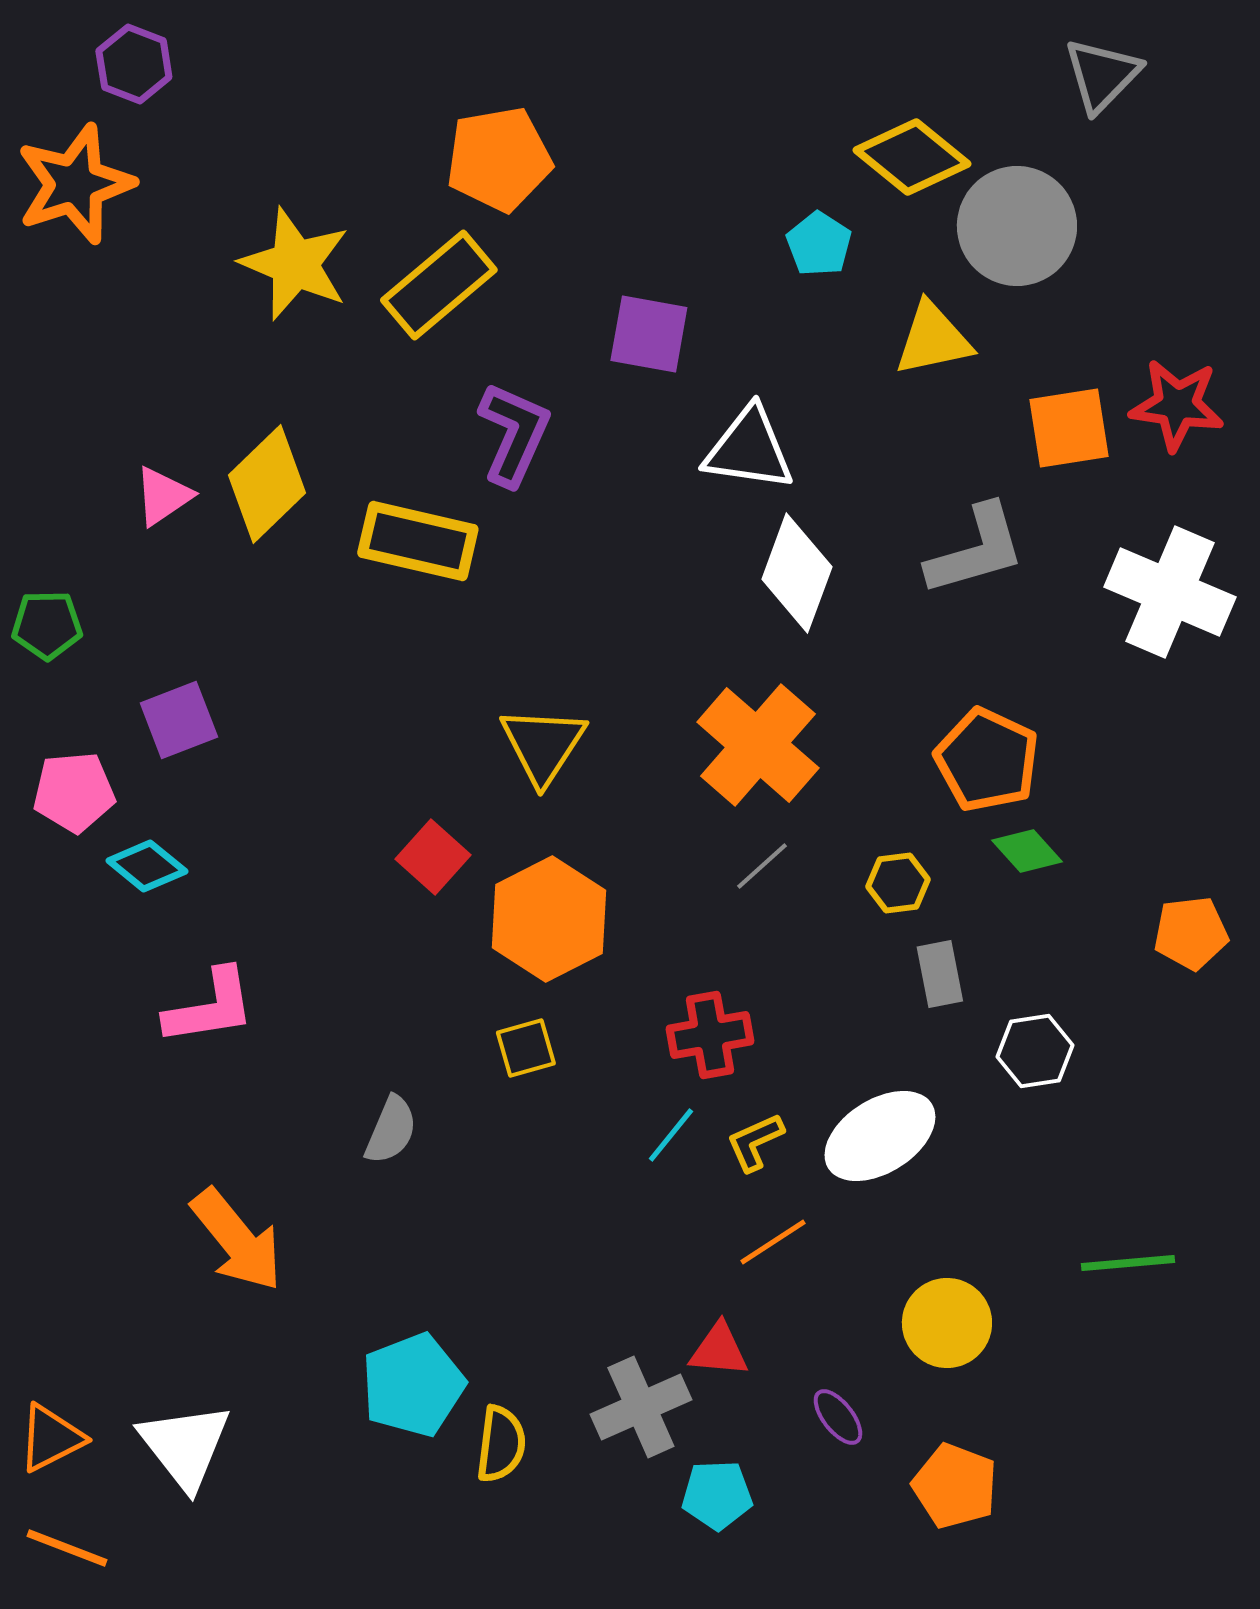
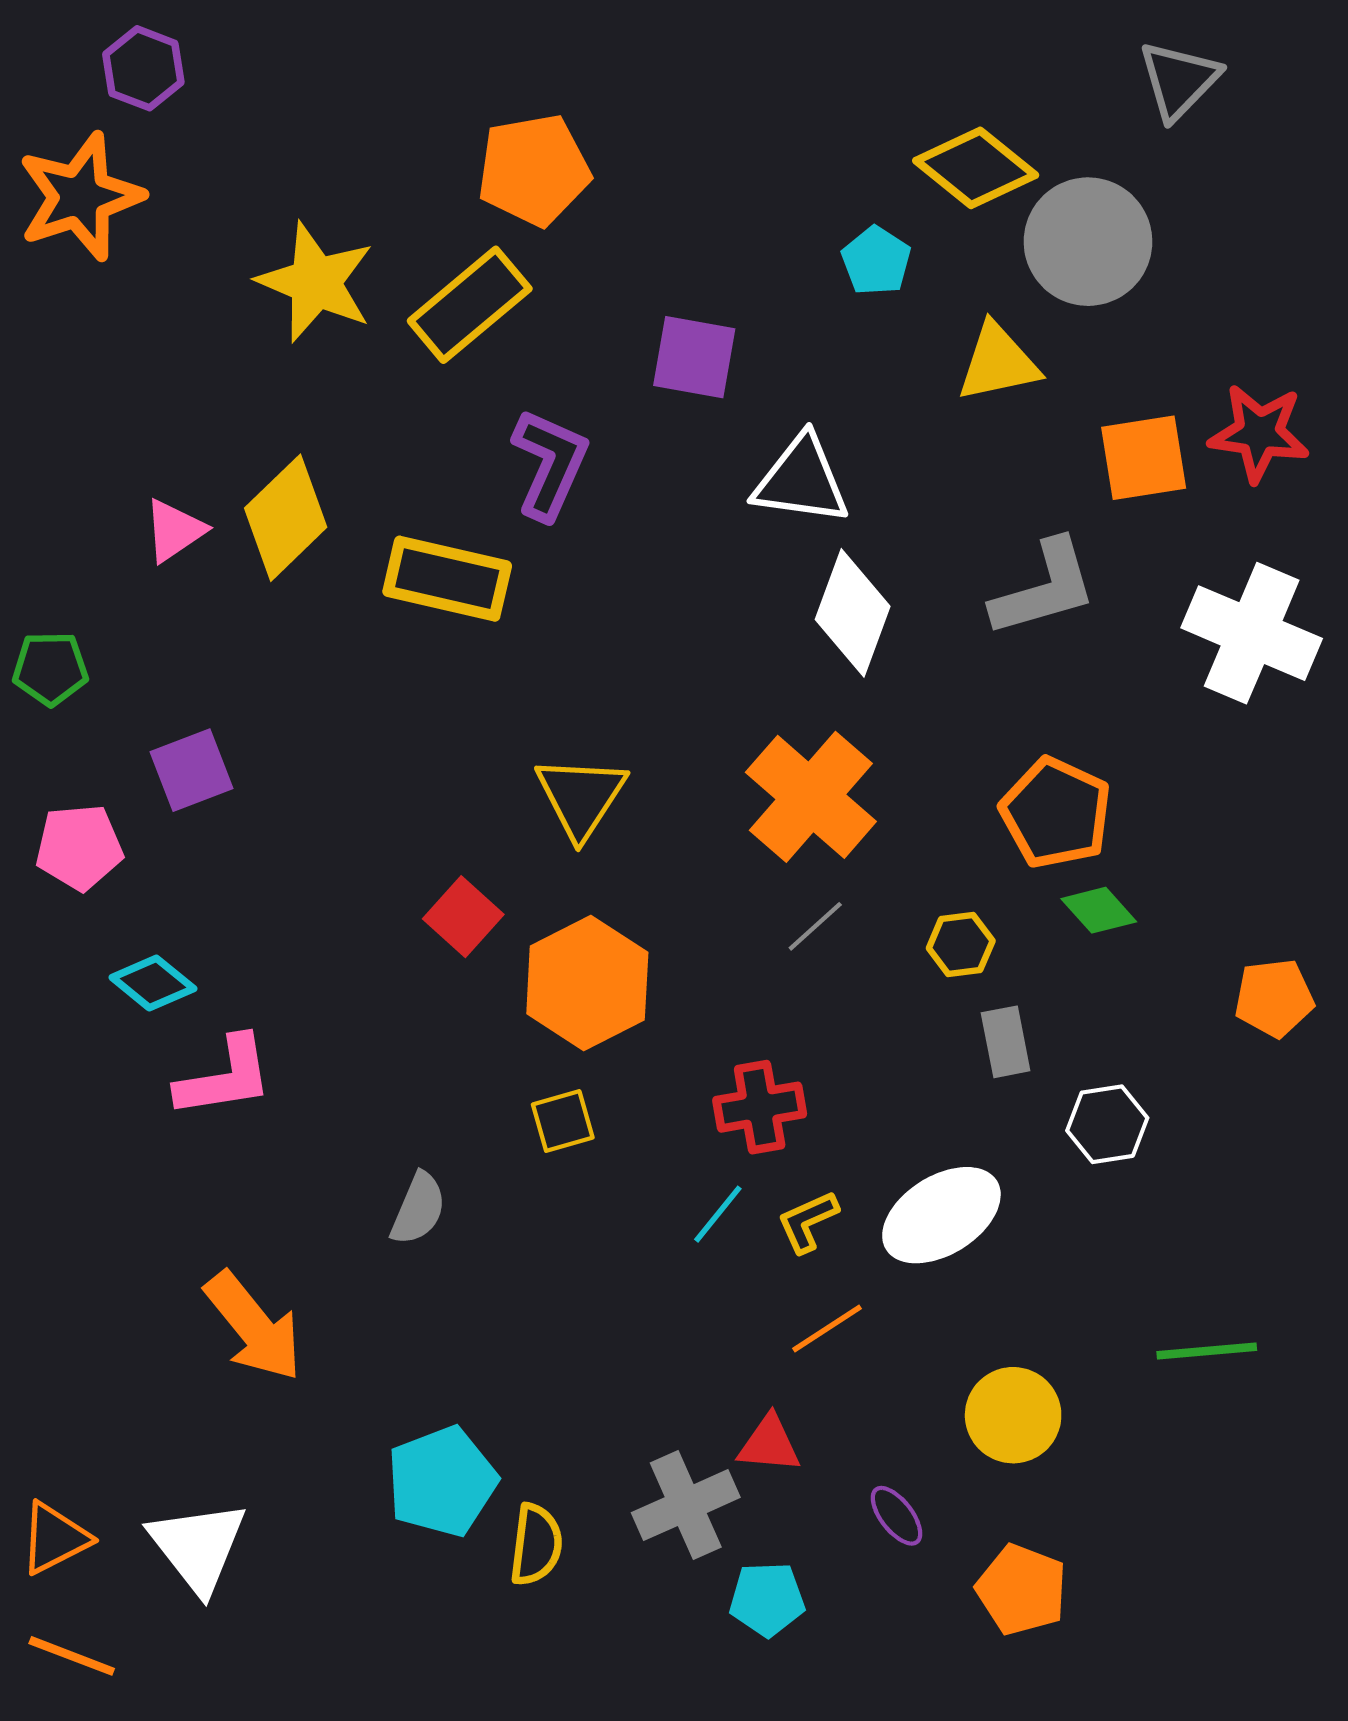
cyan diamond: (147, 866) -> (153, 983), moved

